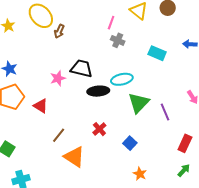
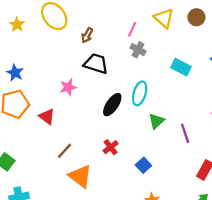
brown arrow: (59, 31) -> (87, 35), moved
black trapezoid: (82, 69) -> (96, 64), moved
cyan ellipse: (122, 79) -> (140, 93), turned -65
black ellipse: (98, 91) -> (112, 105), turned -55
green triangle: (139, 103) -> (156, 121), size x0.7

